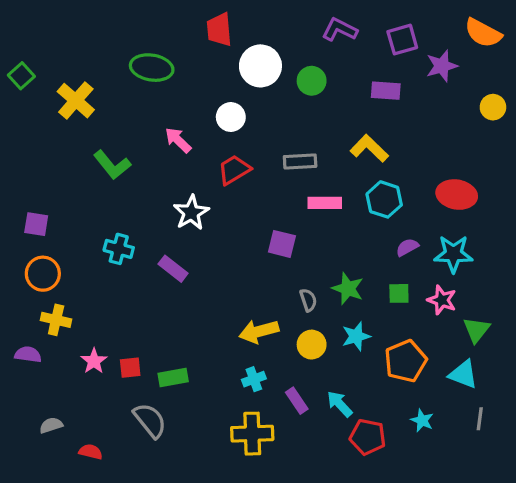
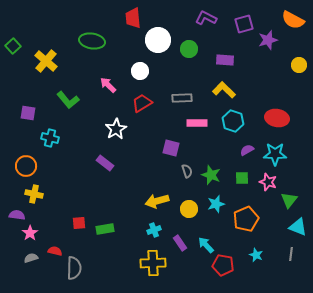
purple rectangle: (386, 91) -> (225, 60), moved
purple square: (36, 224) -> (28, 113), moved
cyan cross: (119, 249) -> (50, 138), moved
gray semicircle: (308, 300) -> (187, 171), moved
pink star: (94, 361) -> (30, 233), moved
cyan triangle: (463, 374) -> (298, 227), moved
gray semicircle: (150, 420) -> (74, 268), moved, turned 40
red semicircle: (91, 452) -> (55, 251), moved

